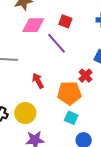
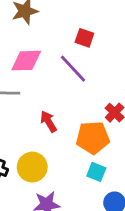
pink diamond: (33, 25) -> (26, 61), moved

